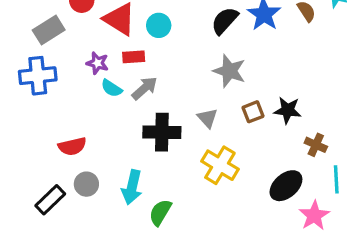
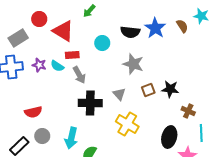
black semicircle: (225, 21) -> (130, 32), turned -126
cyan circle: (159, 25) -> (102, 43), moved
purple star: (97, 63) -> (39, 65), moved
cyan semicircle: (112, 88) -> (57, 66), moved
gray arrow: (145, 88) -> (79, 75), turned 102
black ellipse: (286, 186) -> (169, 137), turned -35

